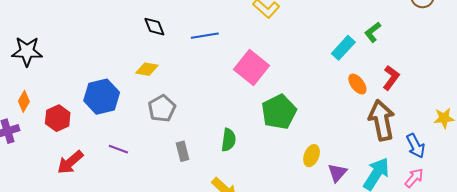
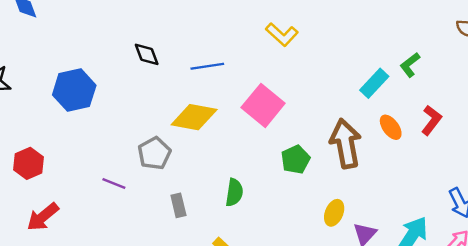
yellow diamond: (147, 69) -> (194, 117), moved, size x1.6
blue hexagon: (102, 97) -> (74, 90), moved
green pentagon: (279, 112) -> (296, 159), size x0.7
brown arrow: (382, 120) -> (346, 144), moved
purple line: (118, 149) -> (114, 184), moved

